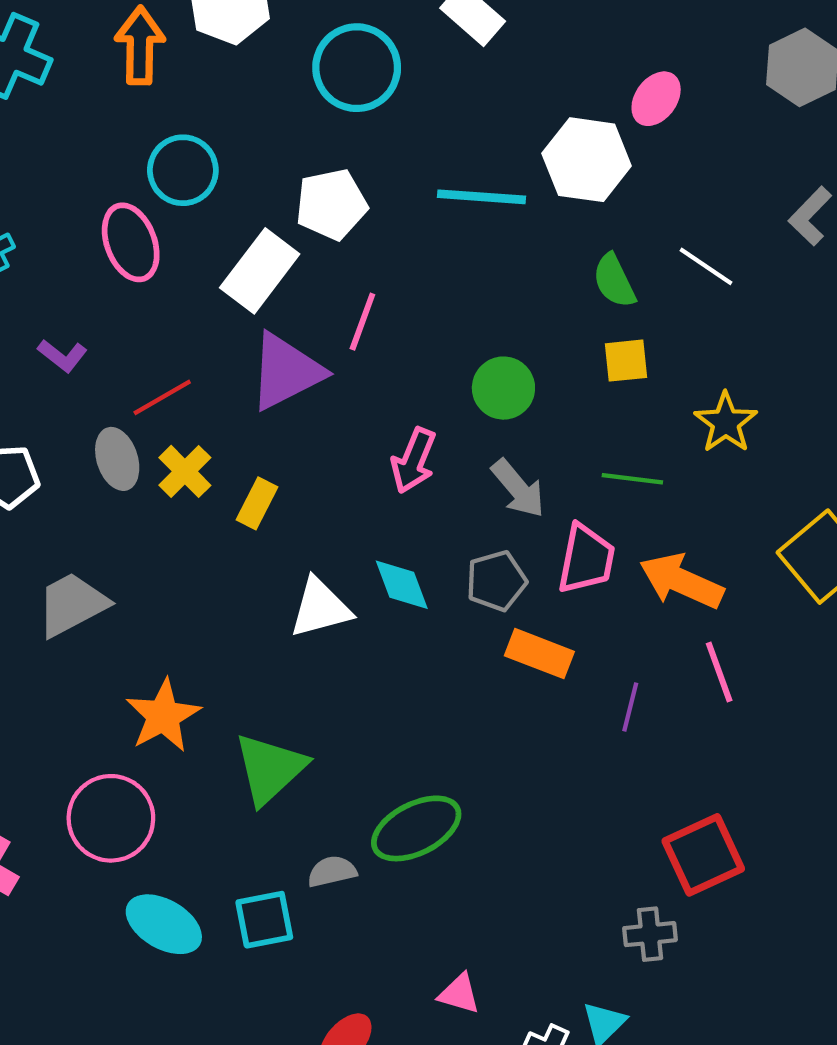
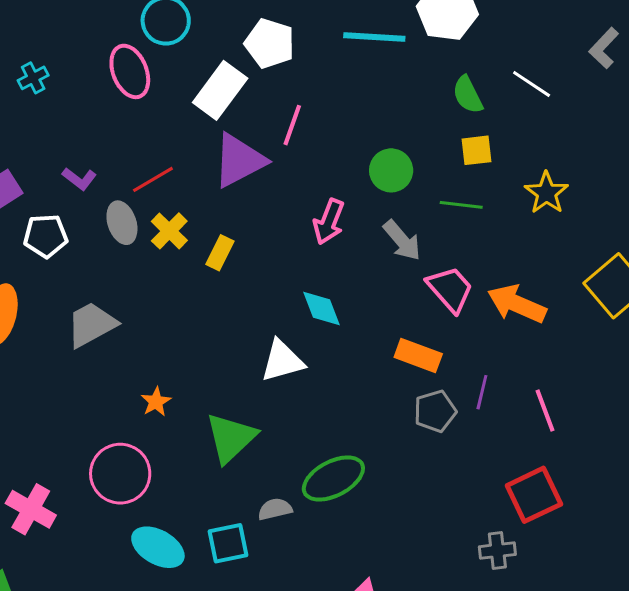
white pentagon: (331, 204) -> (270, 43), turned 30
purple L-shape: (62, 356) -> (79, 179), moved
green line: (632, 479) -> (461, 205), moved
pink trapezoid: (586, 559) -> (450, 289), turned -52
gray pentagon: (496, 581) -> (435, 411), moved
white triangle: (320, 608) -> (282, 361), moved
pink line: (719, 672) -> (545, 411), moved
orange star: (163, 716) -> (156, 402), size x0.6

